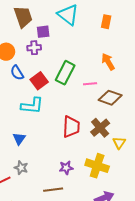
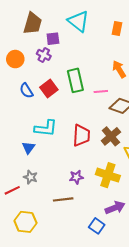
brown trapezoid: (23, 17) -> (33, 23), turned 35
purple cross: (34, 48) -> (44, 55), turned 32
blue semicircle: (17, 73) -> (26, 91), moved
green rectangle: (65, 73) -> (75, 80), turned -40
cyan L-shape: (32, 106) -> (46, 128), moved

